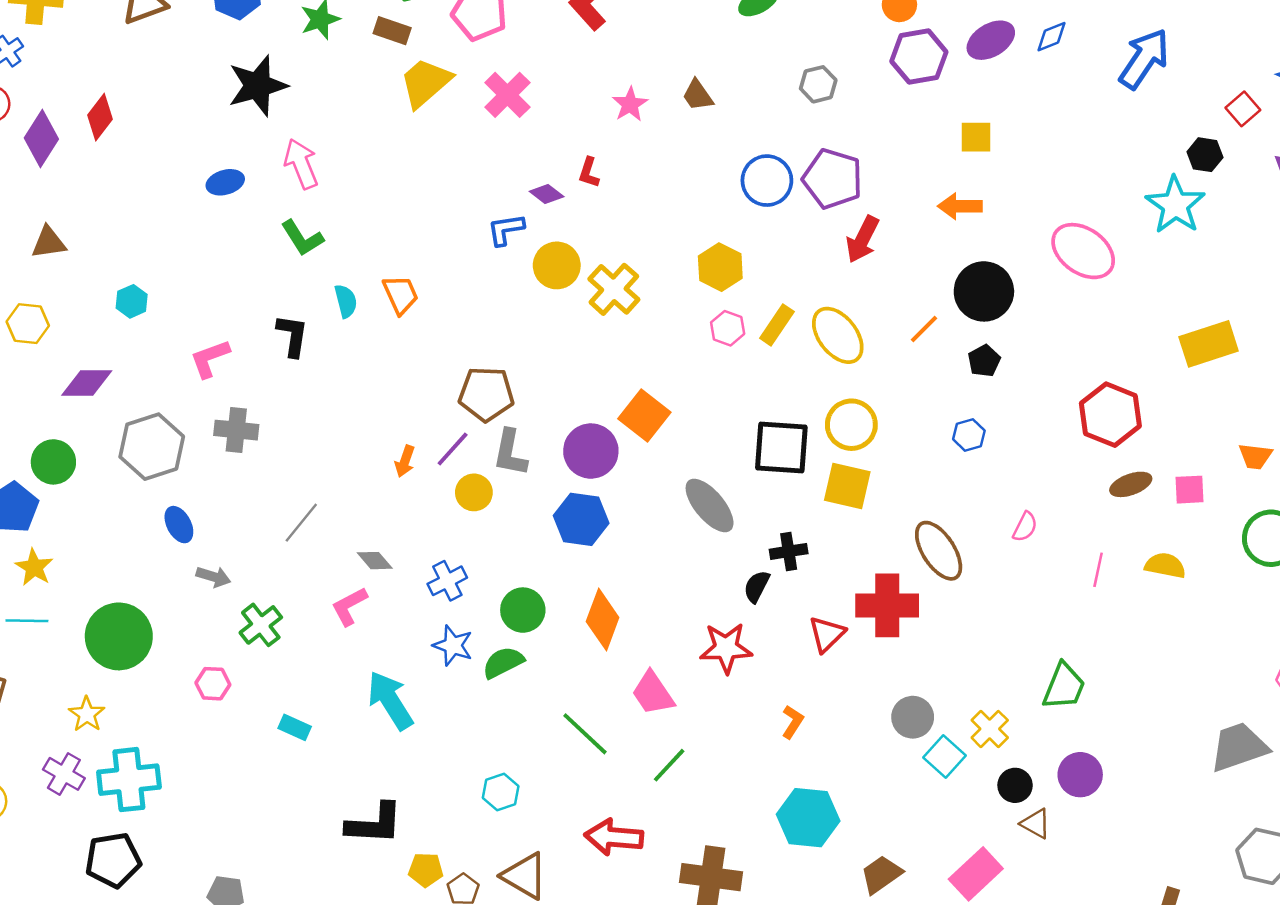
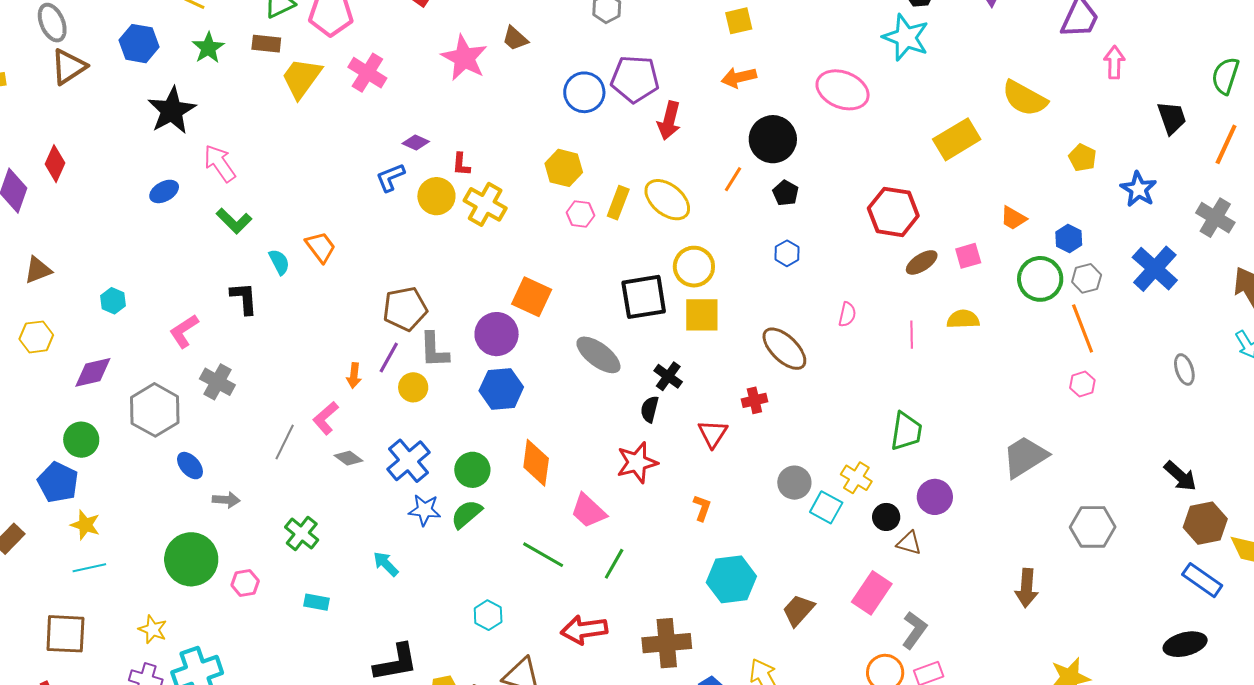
pink star: (630, 104) -> (464, 58), size x1.6
red L-shape: (589, 173) -> (461, 164), moved
gray cross: (236, 430) -> (217, 382), turned 36
orange trapezoid: (1255, 456) -> (1013, 218), turned 36
black cross: (789, 551) -> (668, 376), turned -32
blue cross: (447, 581) -> (408, 461), size x1.4
red cross: (887, 605) -> (754, 400), size x0.5
pink L-shape: (349, 606) -> (326, 418), moved
green cross: (261, 625) -> (302, 534), moved
green circle: (119, 636) -> (191, 559), moved
cyan arrow: (390, 700) -> (386, 564), size x0.6
gray trapezoid: (1239, 747) -> (1025, 457), moved

